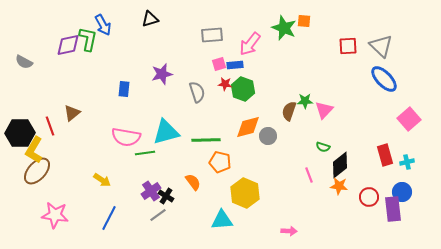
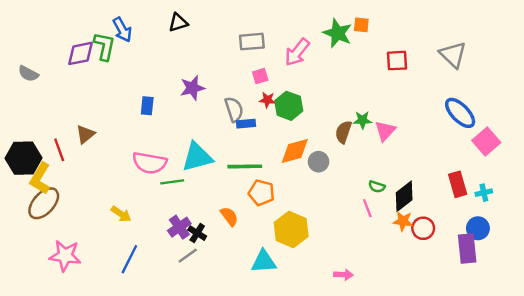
red square: (348, 46) -> (397, 61), moved
blue rectangle: (235, 65) -> (246, 124), moved
blue ellipse: (384, 79) -> (460, 113), moved
green semicircle: (323, 147) -> (377, 187), moved
red circle: (369, 197) -> (423, 228), moved

